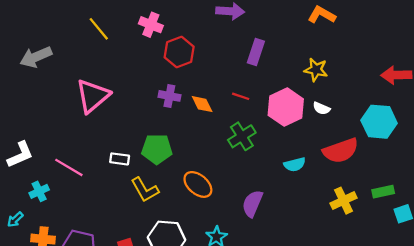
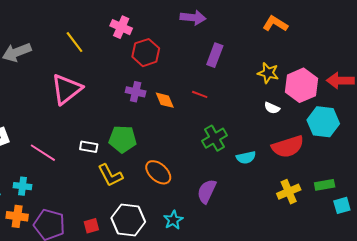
yellow line: (99, 29) -> (75, 42), moved
pink hexagon: (286, 107) -> (301, 85), moved
green cross: (242, 136) -> (215, 138), moved
cyan cross: (39, 191) -> (23, 186), moved, turned 30

